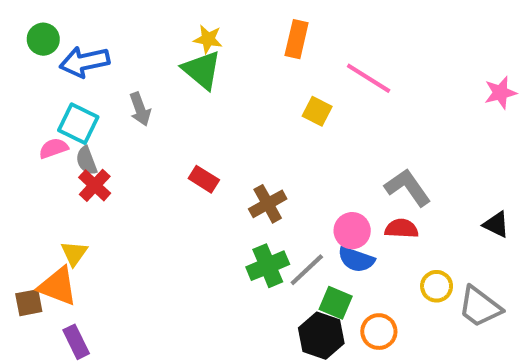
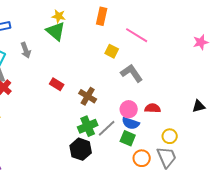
gray L-shape: (408, 187) -> (132, 73), moved
brown cross: (268, 204) -> (88, 96), turned -30
black triangle: (496, 224) -> (199, 106), turned -40
green square: (336, 303) -> (128, 138), moved
gray trapezoid: (480, 307) -> (167, 157), moved, turned -150
black hexagon: (321, 336) -> (81, 149), moved

